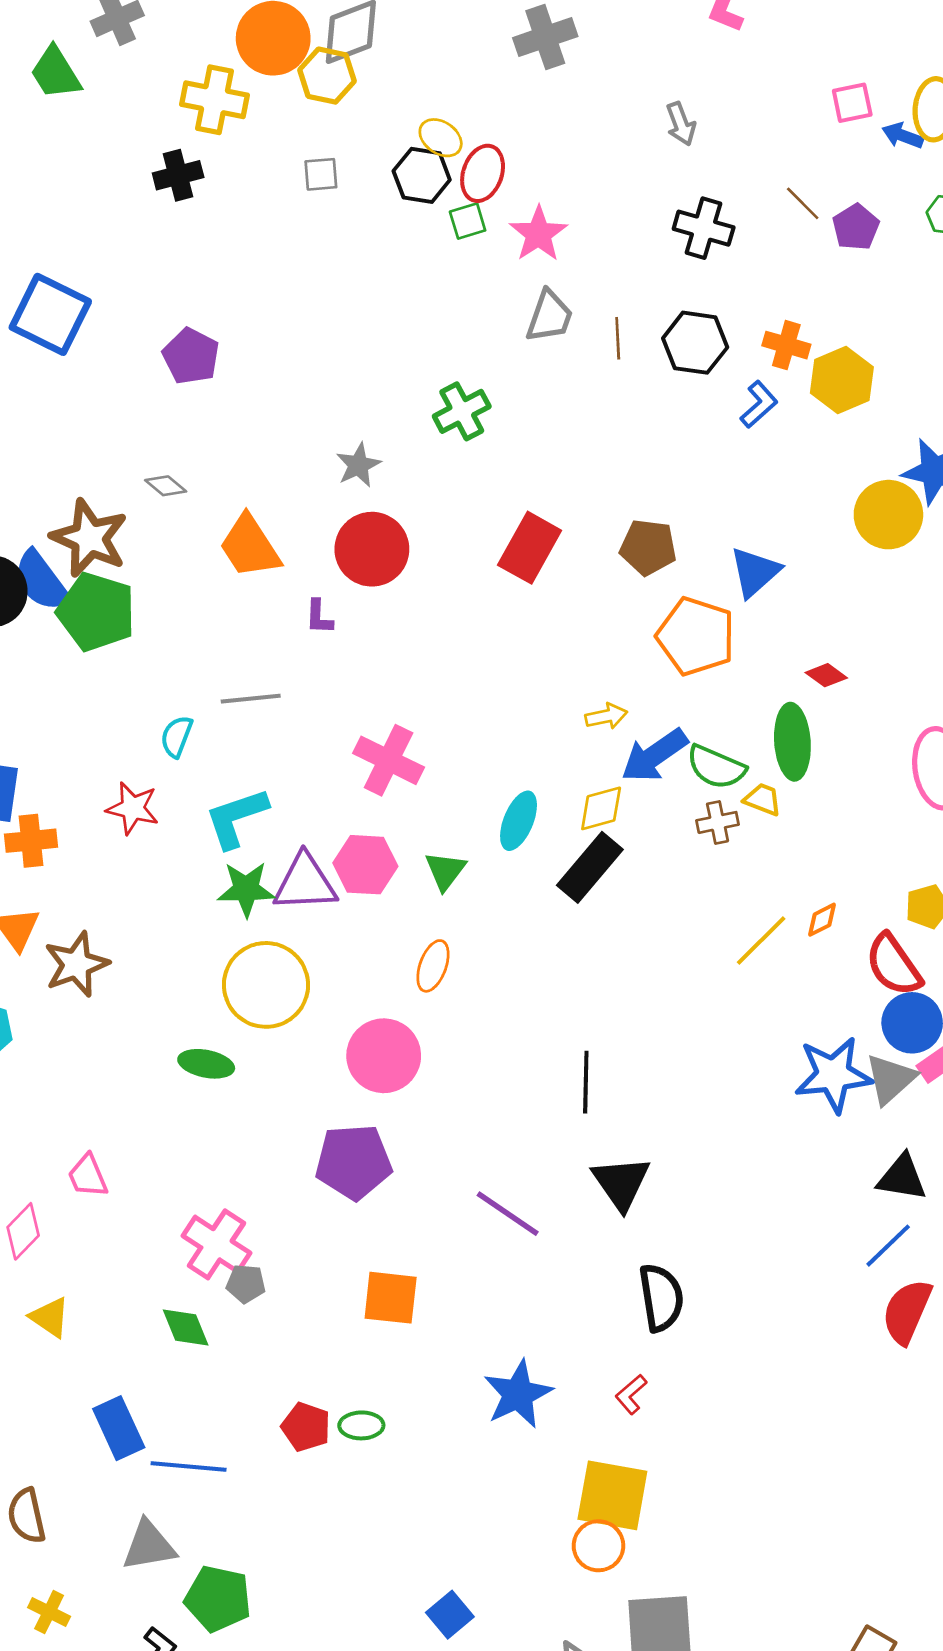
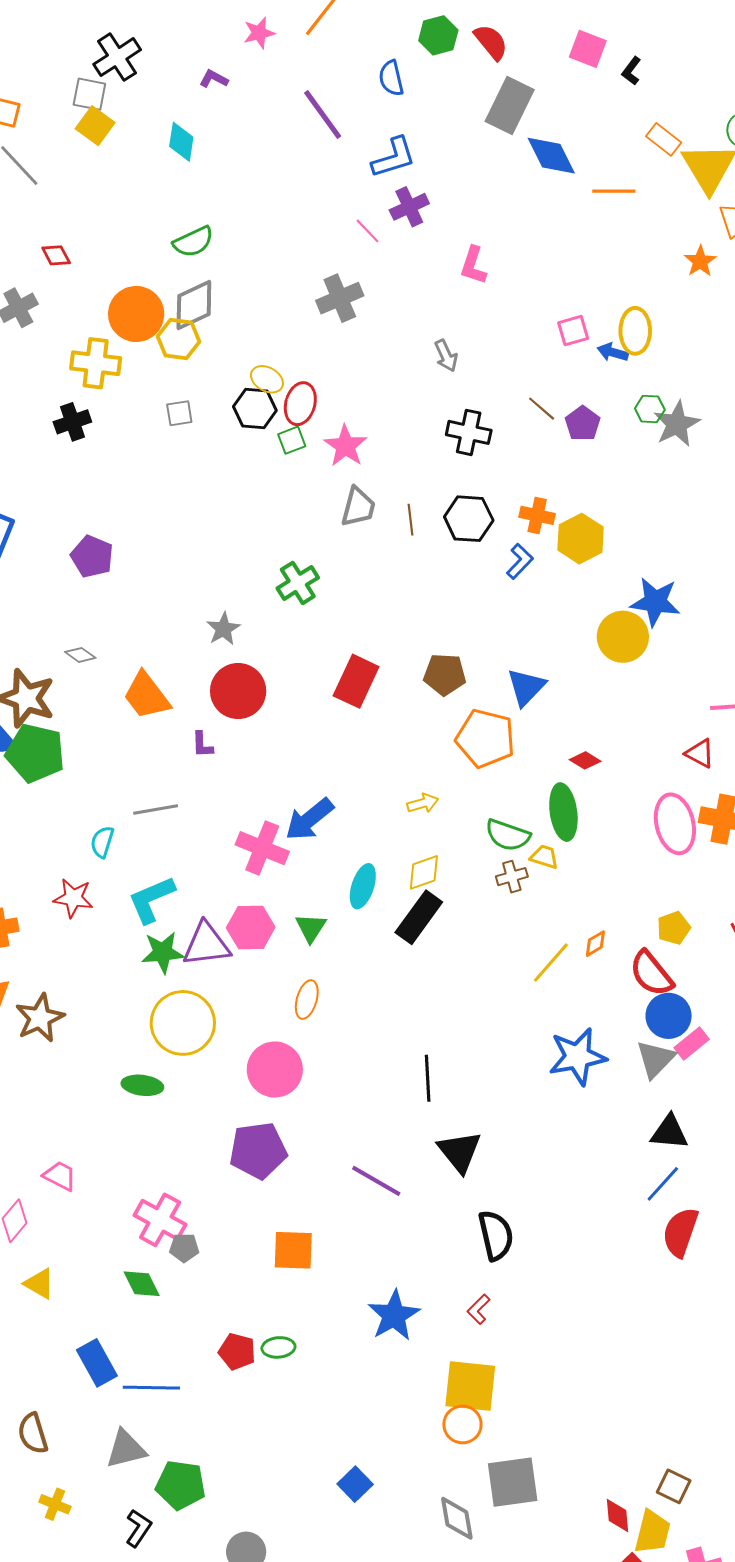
blue arrow: (654, 755) -> (309, 819), moved
blue star: (833, 1075) -> (577, 1057), moved
pink trapezoid: (88, 1176) -> (60, 1176), turned 144

